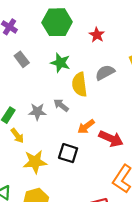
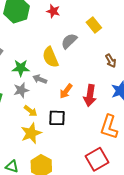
green star: (60, 63) -> (21, 68), moved
yellow arrow: (17, 136) -> (31, 111), moved
red arrow: (111, 139) -> (90, 95), turned 90

